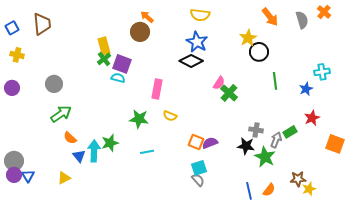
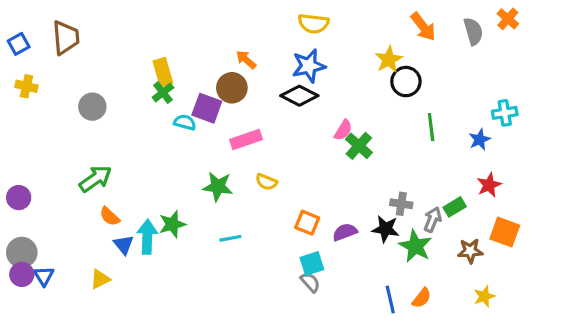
orange arrow: (147, 17) -> (246, 60), moved
brown circle: (140, 32) -> (232, 88), moved
blue star: (197, 42) -> (309, 66), turned 30
purple square: (122, 64) -> (207, 108), moved
gray circle: (54, 84) -> (92, 107), moved
purple circle: (12, 88) -> (19, 198), moved
pink rectangle: (157, 89) -> (246, 140), turned 60
purple semicircle: (210, 143) -> (345, 232), moved
orange square: (335, 144) -> (505, 232), moved
brown star: (298, 179) -> (470, 251), moved

